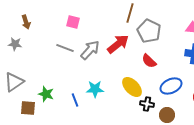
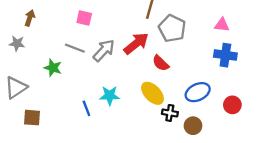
brown arrow: (26, 22) -> (30, 18), turned -144
red semicircle: (149, 61) -> (161, 63), moved
green star: (46, 94) -> (53, 68), moved

